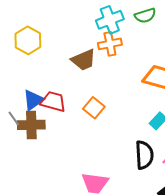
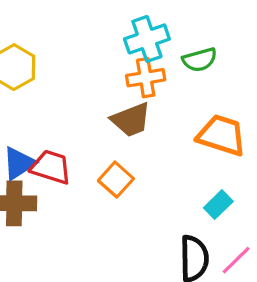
green semicircle: (145, 16) -> (200, 60), moved
brown trapezoid: (84, 60) -> (131, 120), moved

